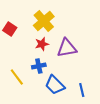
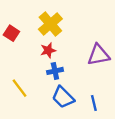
purple triangle: (67, 48) -> (98, 55), moved
blue cross: (39, 66) -> (55, 71), moved

